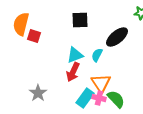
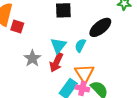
cyan triangle: (75, 55) -> (58, 45), turned -30
gray star: (38, 93) -> (32, 58), moved

